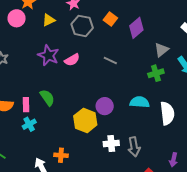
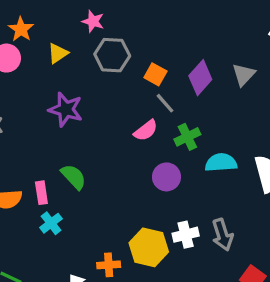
orange square: (110, 19) -> (155, 74), moved
purple diamond: (136, 28) -> (200, 78), moved
pink semicircle: (72, 60) -> (146, 130), moved
gray line: (110, 60) -> (165, 103), turned 32
green cross: (156, 73) -> (187, 137), moved
yellow hexagon: (85, 120) -> (149, 247), moved

